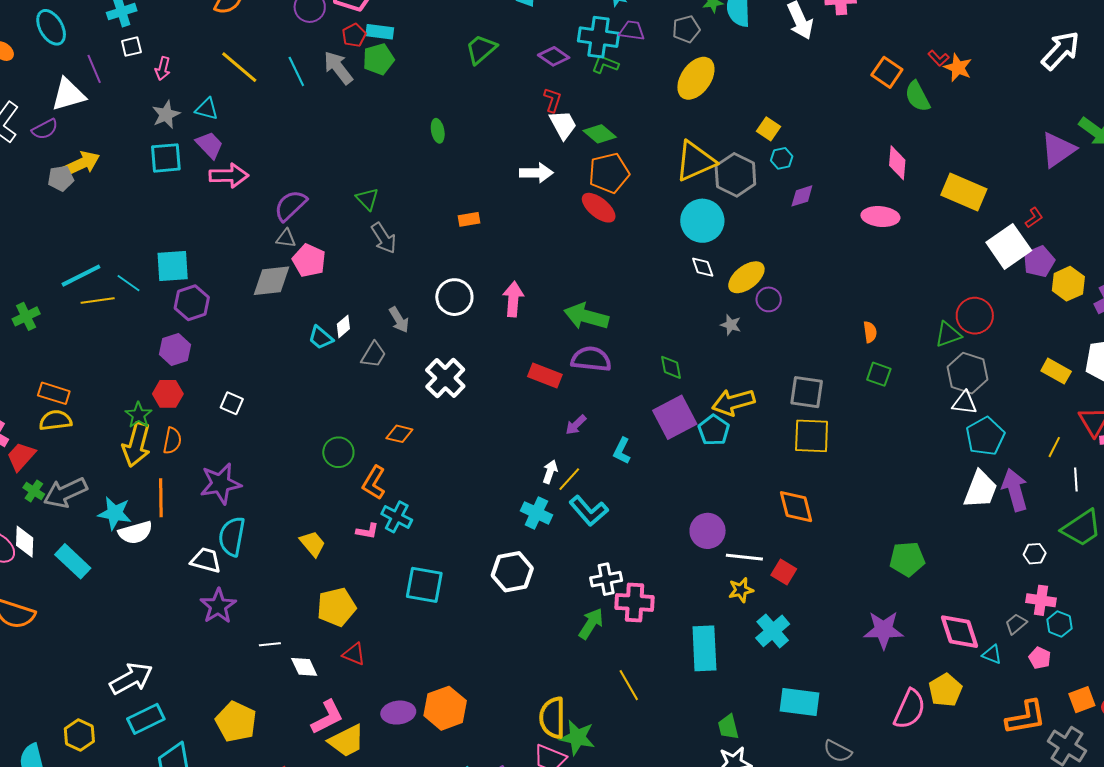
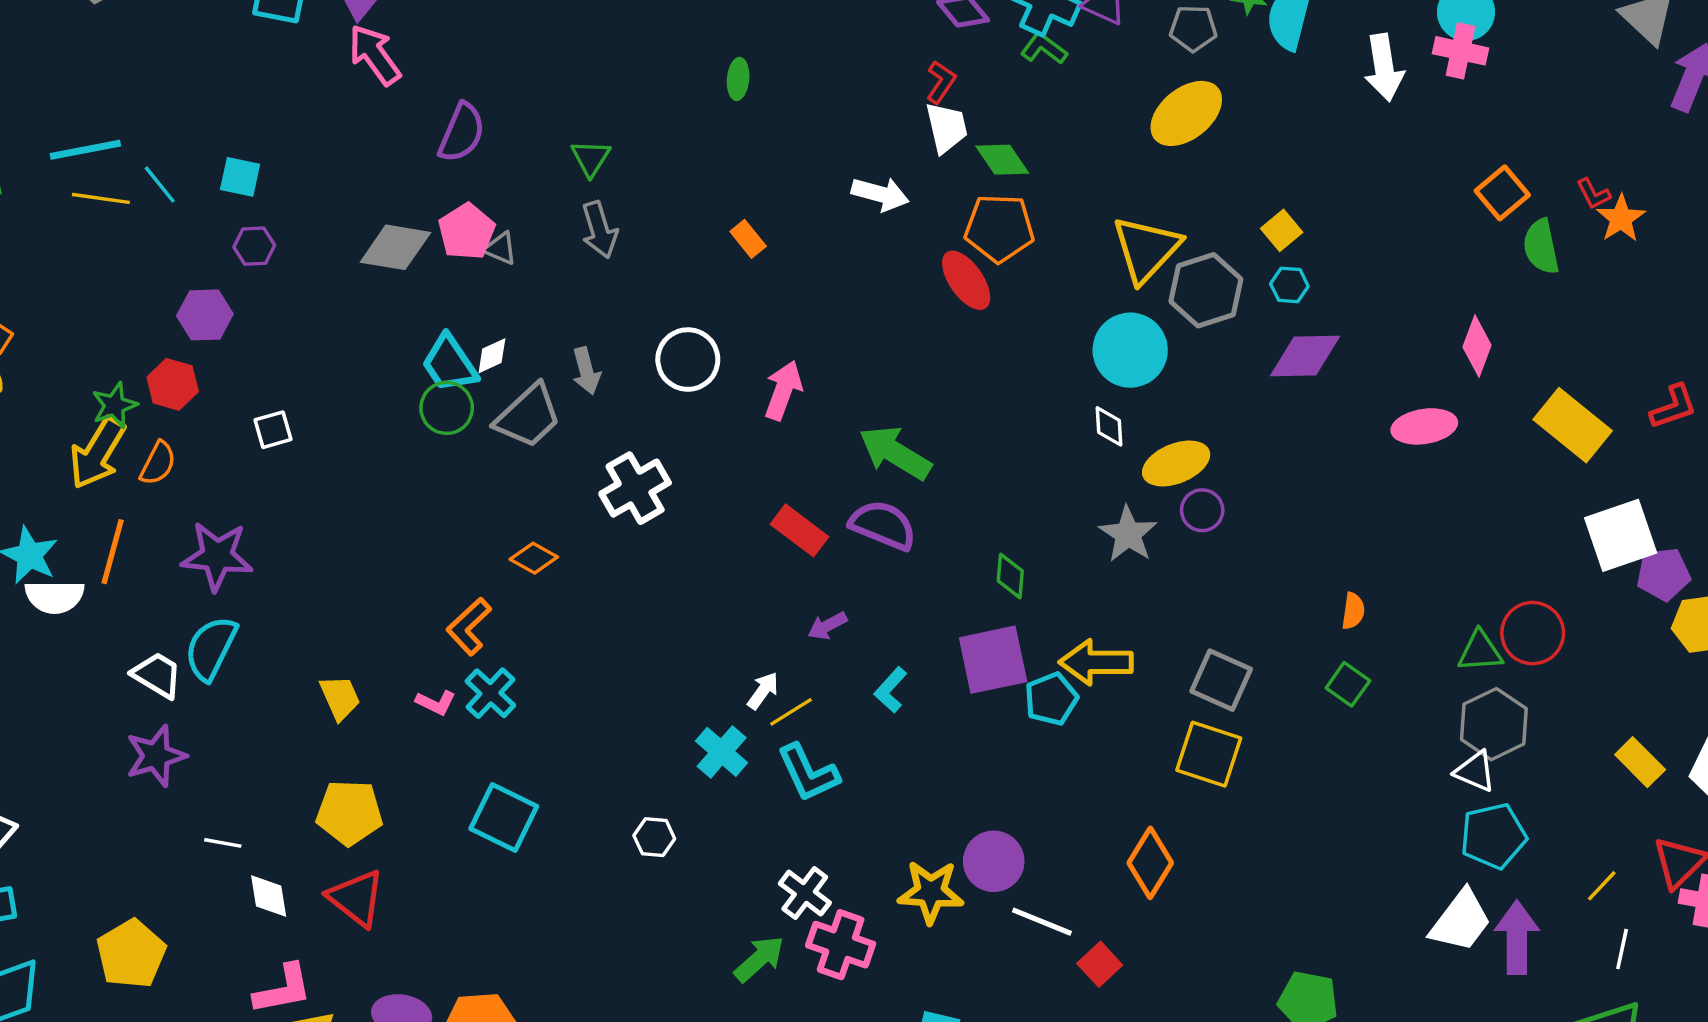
yellow triangle: (695, 161) -> (1146, 249), turned -39
pink arrow: (229, 176) -> (375, 55), turned -141
purple diamond: (802, 196) -> (1305, 356), size x1.6
purple semicircle: (290, 205) -> (462, 133), turned 141
pink ellipse: (880, 217) -> (1424, 426), turned -30
red L-shape: (1034, 218) -> (1673, 407), moved, size x1.4
orange rectangle: (469, 219) -> (748, 239), turned 45
gray triangle: (286, 238) -> (500, 248), moved
cyan square: (173, 266) -> (240, 177), size x0.7
purple hexagon: (192, 303) -> (254, 246), size x0.7
gray star: (731, 325) -> (1128, 534), size x1.6
cyan trapezoid: (321, 338) -> (449, 364), size x1.4
gray trapezoid: (373, 355) -> (528, 416), size x1.5
white square: (232, 403) -> (273, 430), turned 35
green circle: (338, 452) -> (447, 408), moved
orange diamond: (796, 507) -> (1150, 863), turned 30
white hexagon: (512, 572) -> (654, 837), size x0.6
white cross: (606, 579) -> (805, 893), turned 32
yellow star: (741, 590) -> (931, 892), moved, size x1.5
red triangle: (354, 654) -> (356, 898), size x1.5

